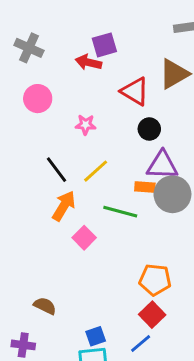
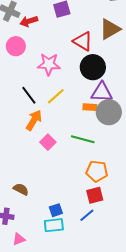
red arrow: (88, 62) -> (29, 21), moved, turned -30
pink star: (86, 125) -> (49, 64), size x1.6
black circle: (149, 129) -> (93, 67), size x1.6
green line: (120, 212) -> (83, 139), moved
red square: (152, 315) -> (95, 195), turned 30

